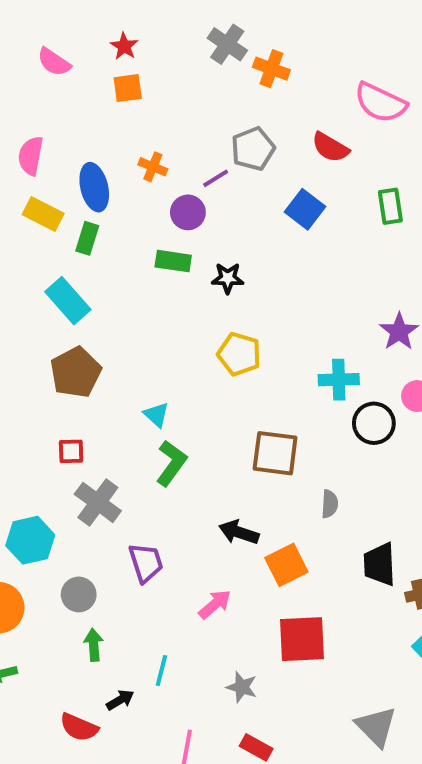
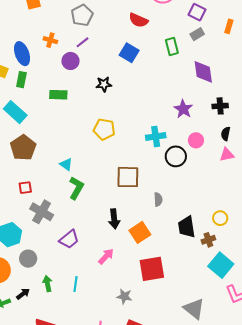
gray pentagon: (253, 149) -> (82, 15), moved
green rectangle: (173, 261) -> (58, 95), moved
black star: (228, 278) -> (104, 84), moved
black arrow: (239, 532) -> (114, 219), turned -108
purple trapezoid: (146, 563) -> (69, 239), turned 75
gray circle: (79, 594) -> (28, 259), moved
cyan line: (161, 671) -> (76, 284), moved
black arrow: (120, 700) -> (23, 294), moved

